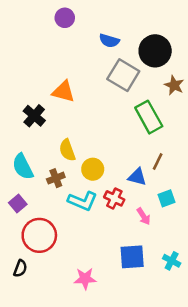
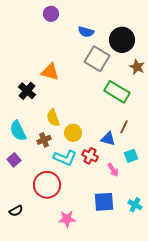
green rectangle: (149, 117) -> (117, 92), turned -30
red circle: (39, 235) -> (47, 185), moved
black semicircle: (20, 268) -> (16, 211), turned 40

